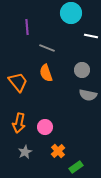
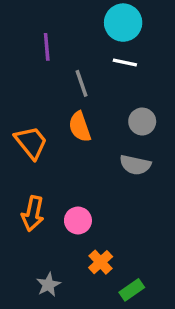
white line: (91, 36) -> (125, 62), moved
gray line: (47, 48) -> (81, 83), turned 49
gray semicircle: (88, 95) -> (135, 165), moved
gray star: (25, 152) -> (48, 285), moved

